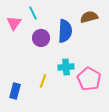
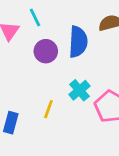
cyan cross: (66, 67) -> (79, 90), turned -35

